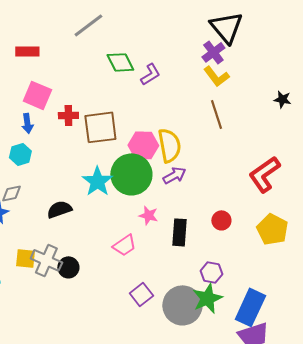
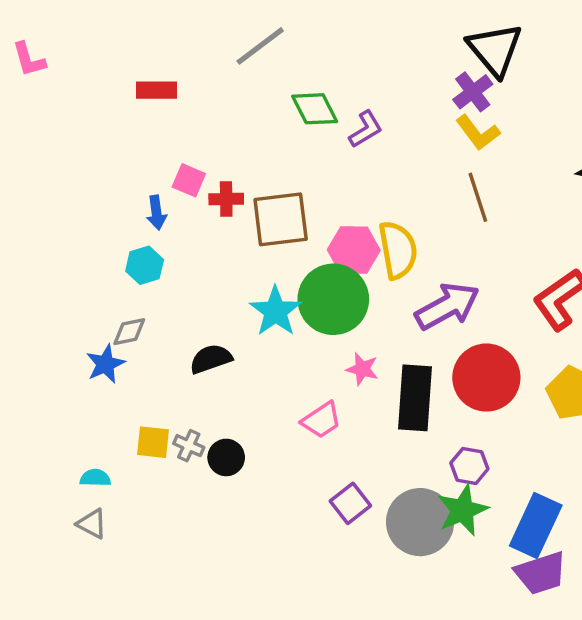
pink square: (37, 95) -> (189, 180), moved, size x0.7
purple arrow: (174, 175) -> (447, 306), moved, size x1.6
red circle: (221, 220) -> (486, 378), size x2.0
black rectangle: (179, 232) -> (415, 398), size x1.4
gray cross: (46, 260) -> (189, 446), size x0.6

